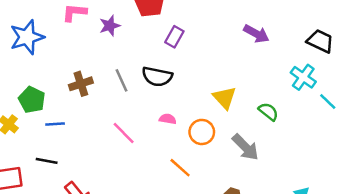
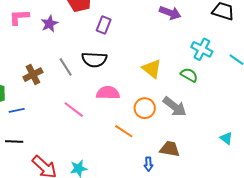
cyan cross: (303, 77) -> (202, 49), moved
pink semicircle: (168, 119) -> (108, 93), size x1.6
orange circle: (202, 132) -> (145, 108), moved

